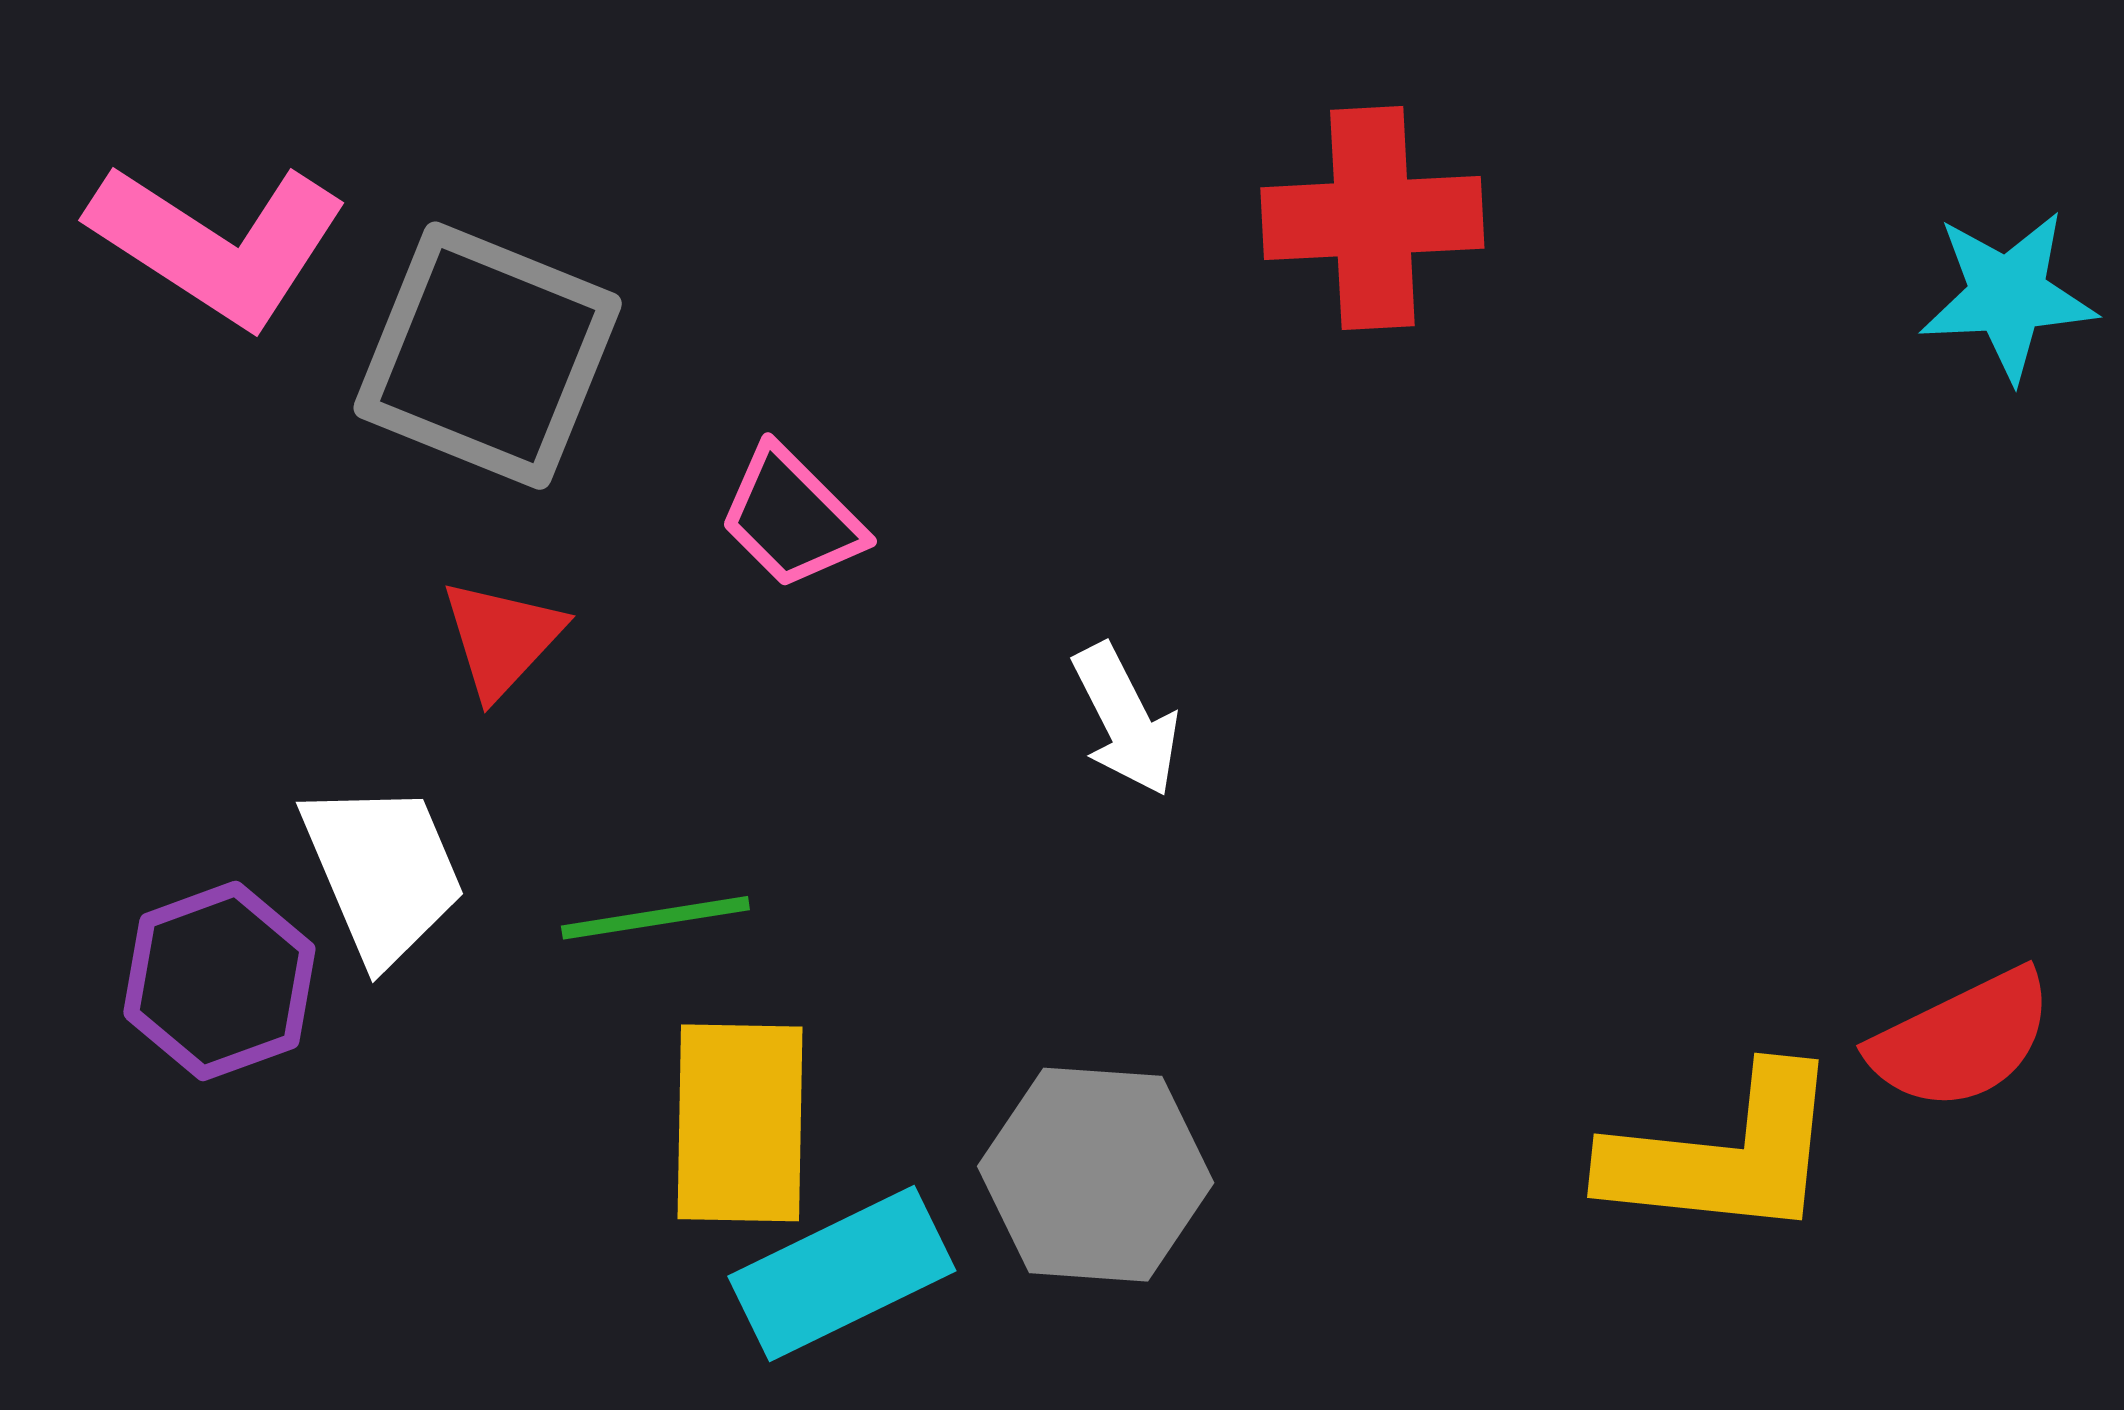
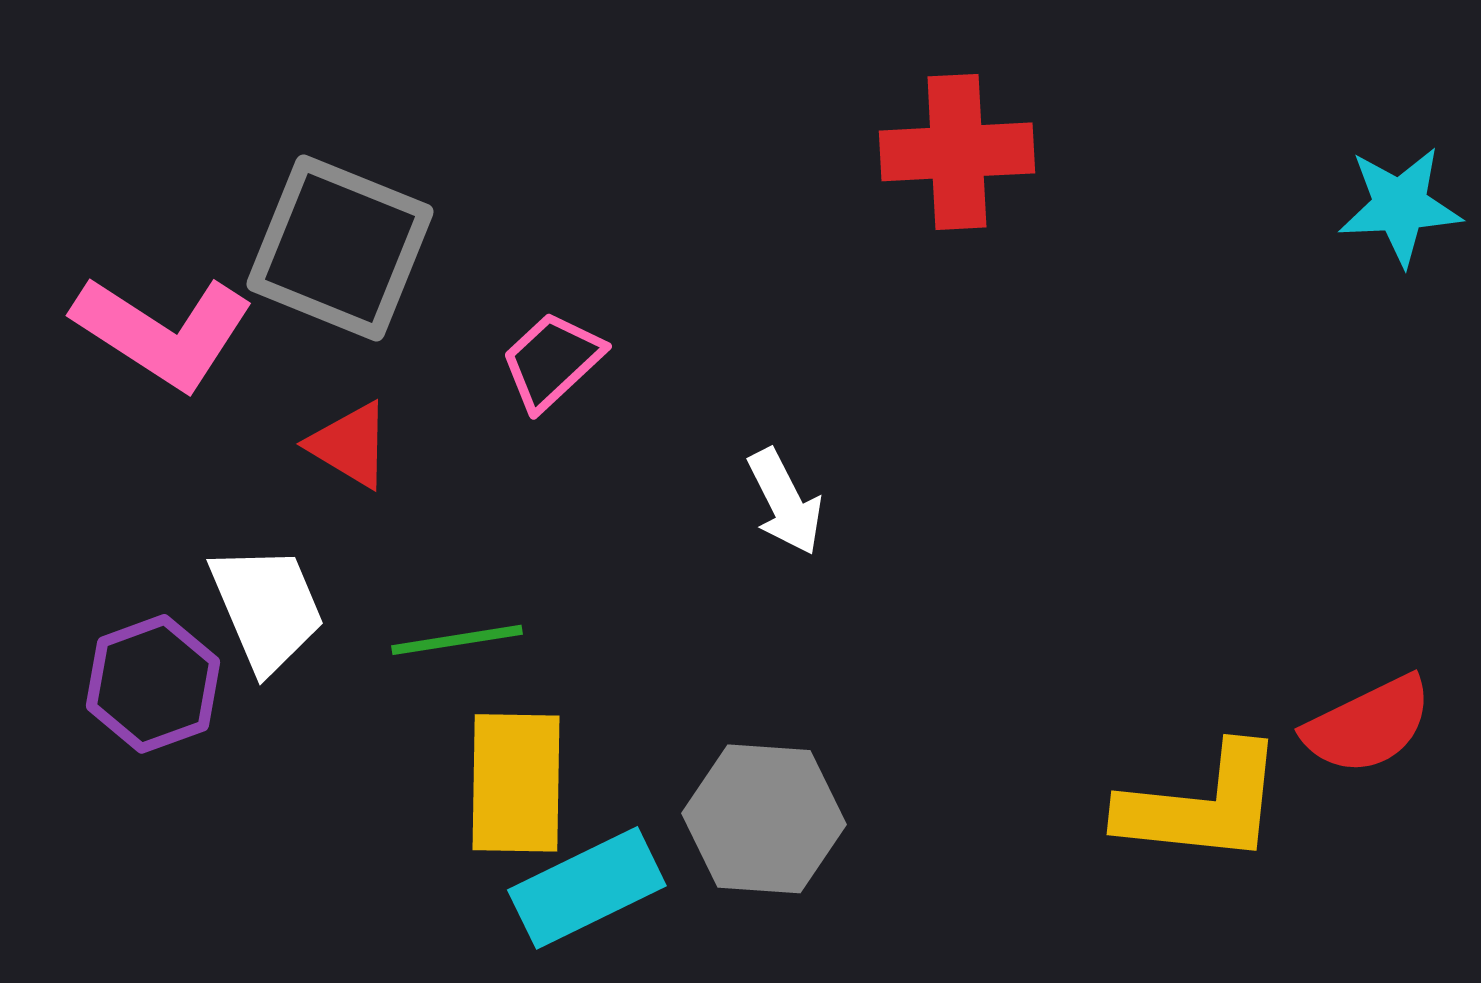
pink L-shape: (218, 244) -> (163, 332), moved
pink trapezoid: (792, 518) -> (552, 361), turned 92
red triangle: (502, 638) -> (350, 445), turned -42

